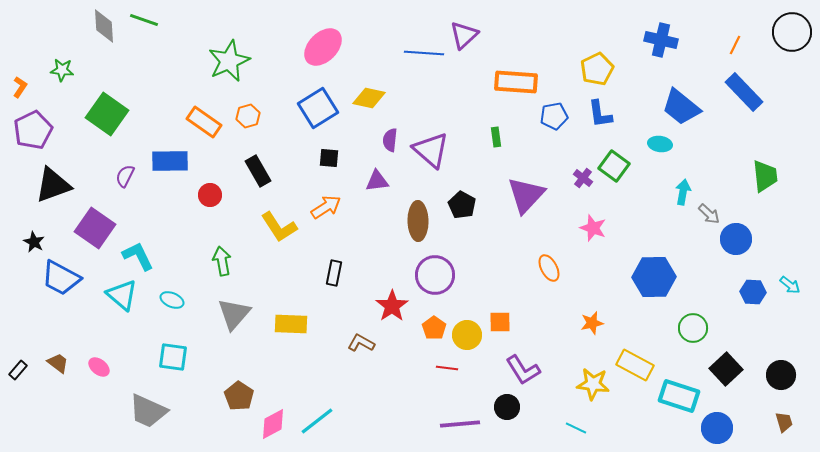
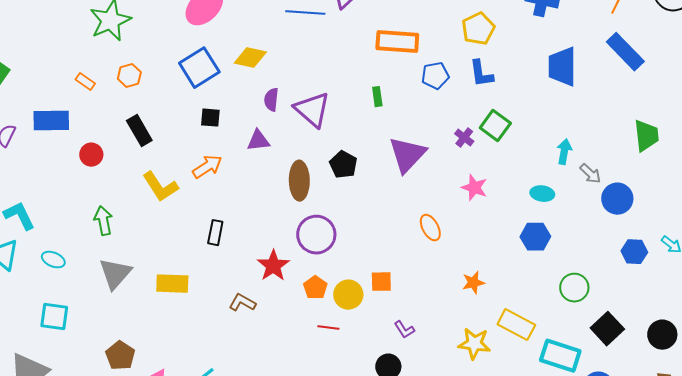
blue trapezoid: (681, 107) -> (562, 67), turned 51
orange rectangle: (204, 122) -> (85, 82), size x0.6
cyan ellipse: (660, 144) -> (542, 194), moved
blue hexagon: (654, 277) -> (535, 237), size x0.7
purple L-shape: (523, 370) -> (404, 330), size x0.6

